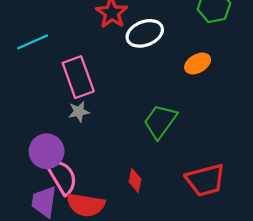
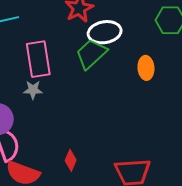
orange ellipse: (198, 63) -> (146, 68), turned -75
green trapezoid: (160, 121) -> (91, 54), moved

